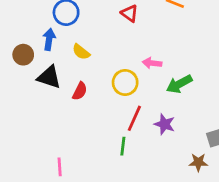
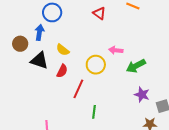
yellow semicircle: (81, 52) -> (63, 50), moved
red line: (134, 118) -> (78, 89), moved
purple star: (165, 124) -> (142, 95), moved

